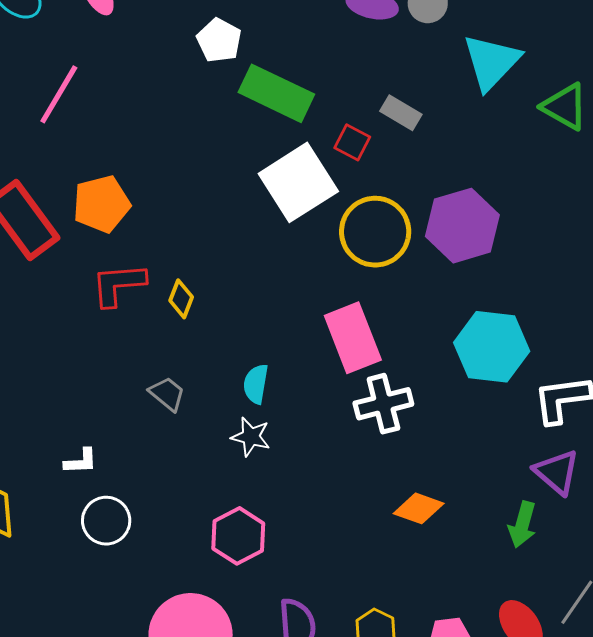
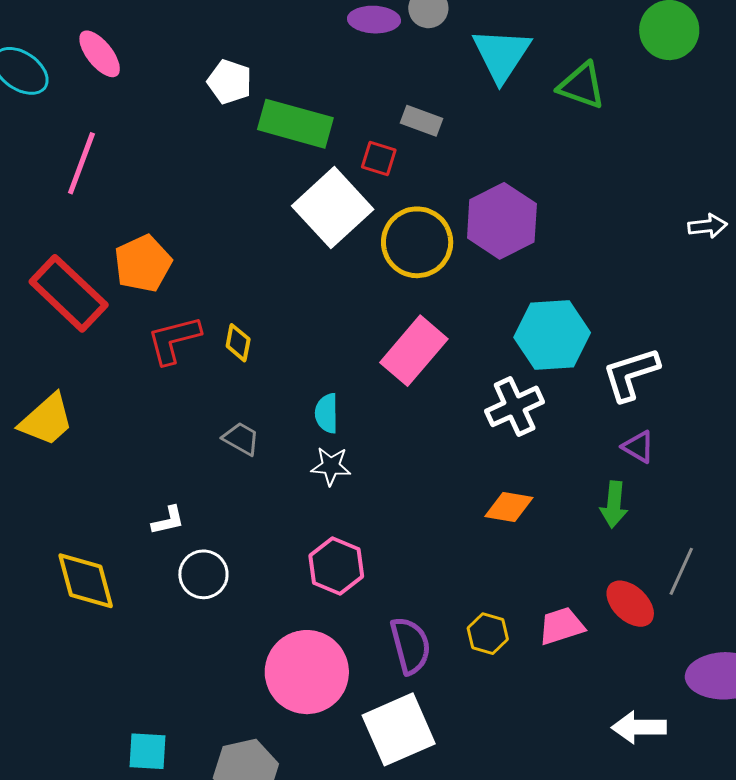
pink rectangle: (353, 338) -> (414, 351), turned 72
white cross: (383, 404) -> (515, 406), moved
purple triangle: (557, 472) -> (638, 447), size x0.7

